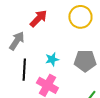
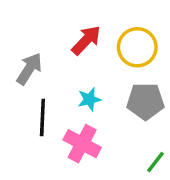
yellow circle: (80, 17) -> (137, 47), moved
red arrow: (39, 18) -> (86, 40), moved

